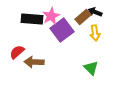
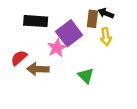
pink star: (51, 16) -> (57, 48), moved
brown rectangle: (83, 17) -> (92, 19), turned -42
green triangle: (91, 68) -> (86, 76), moved

